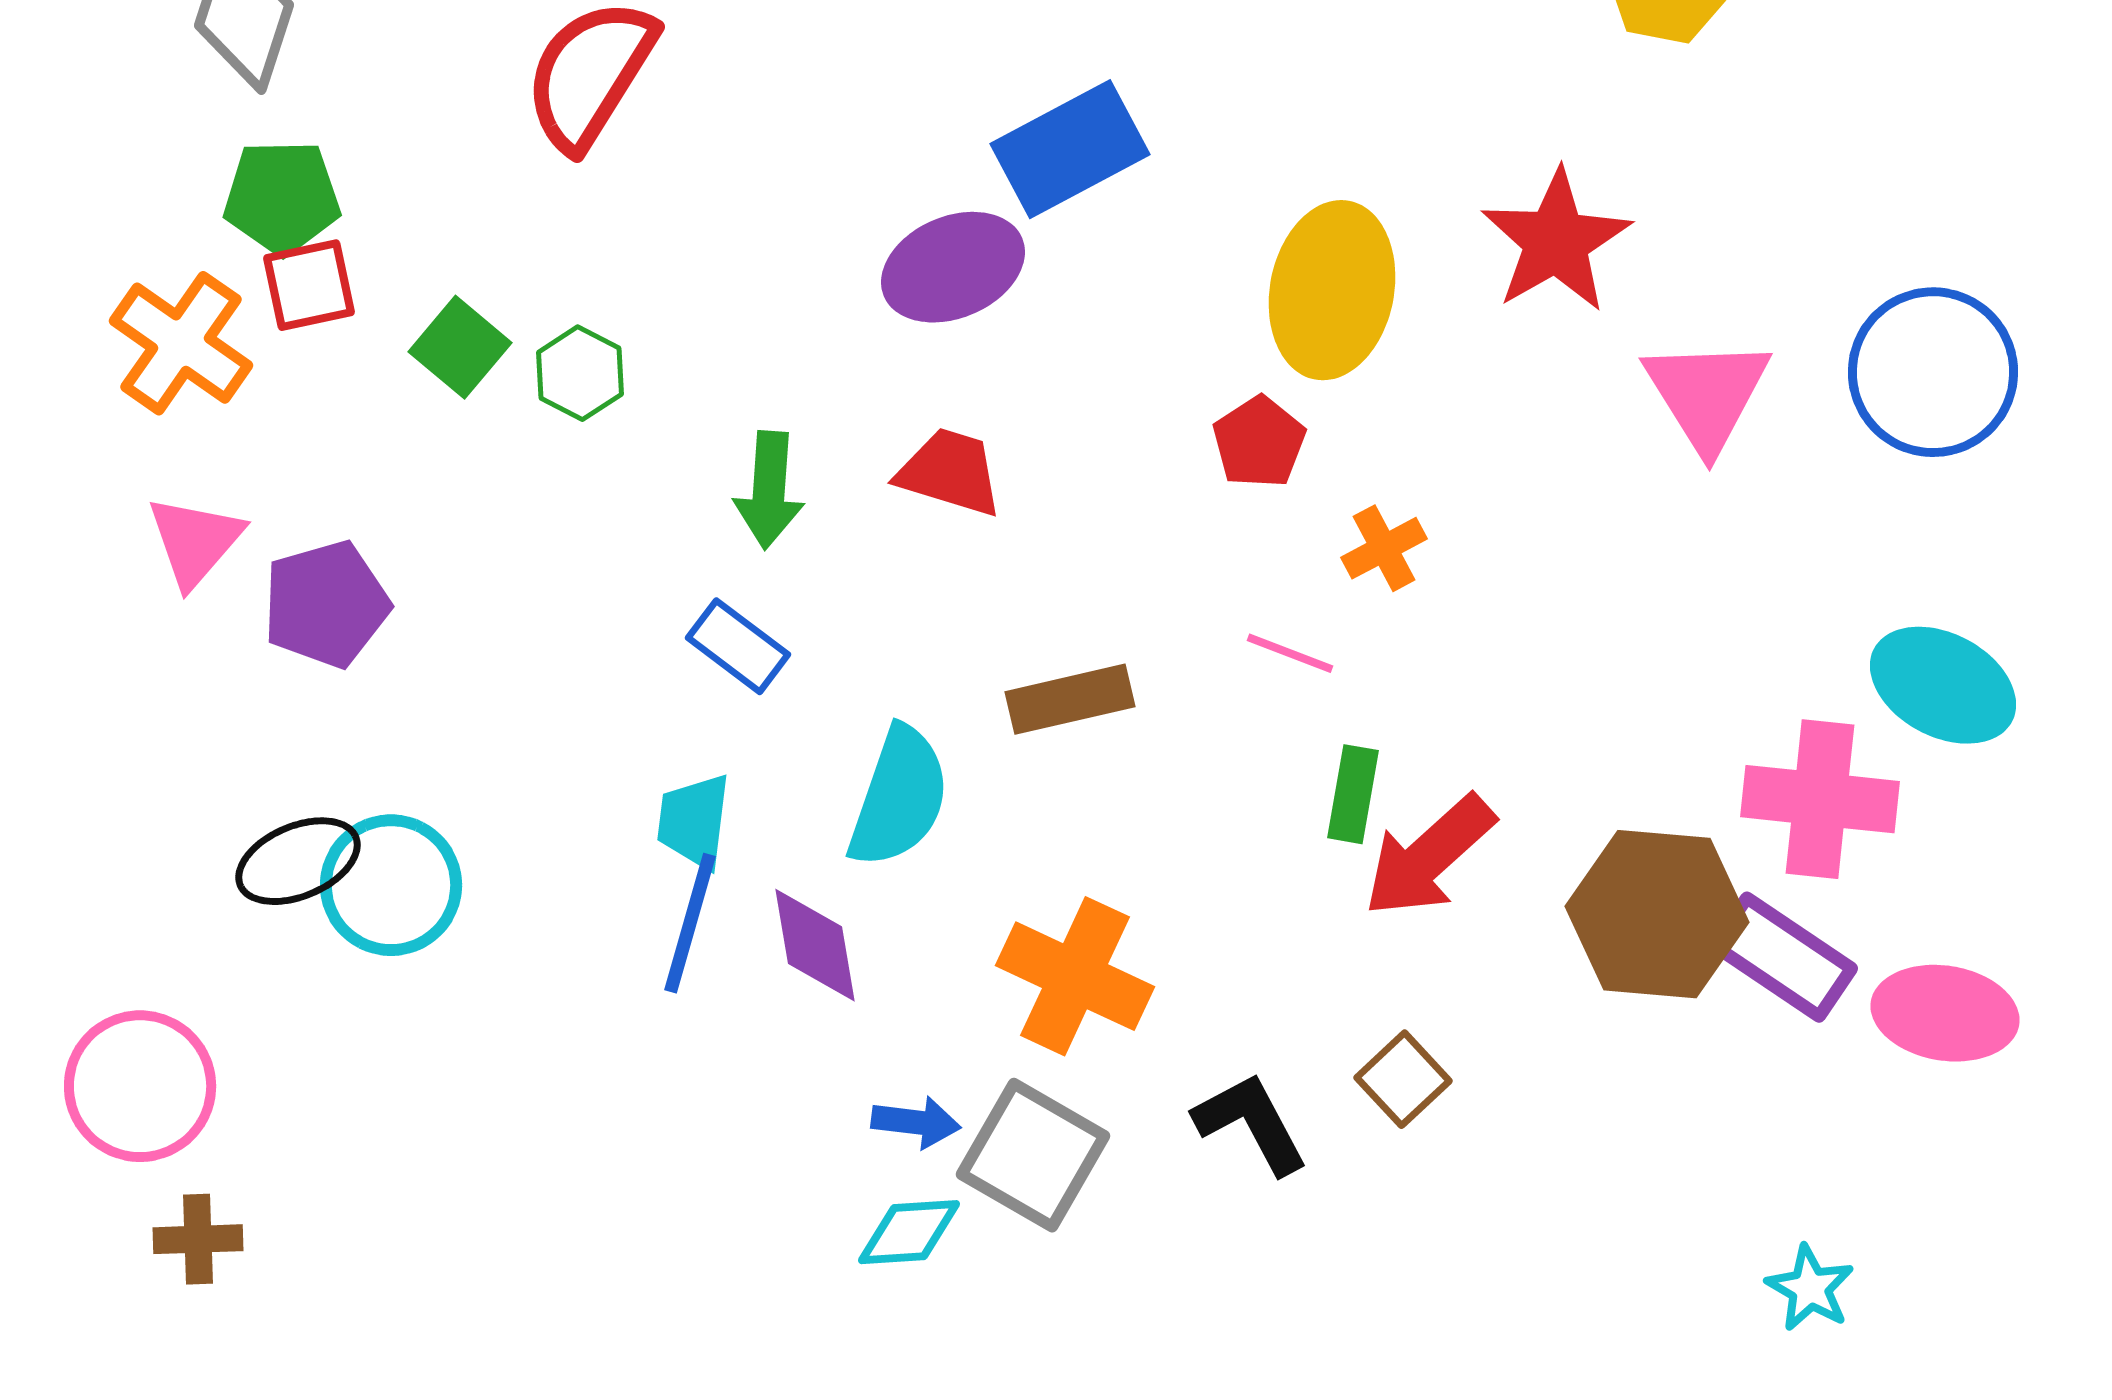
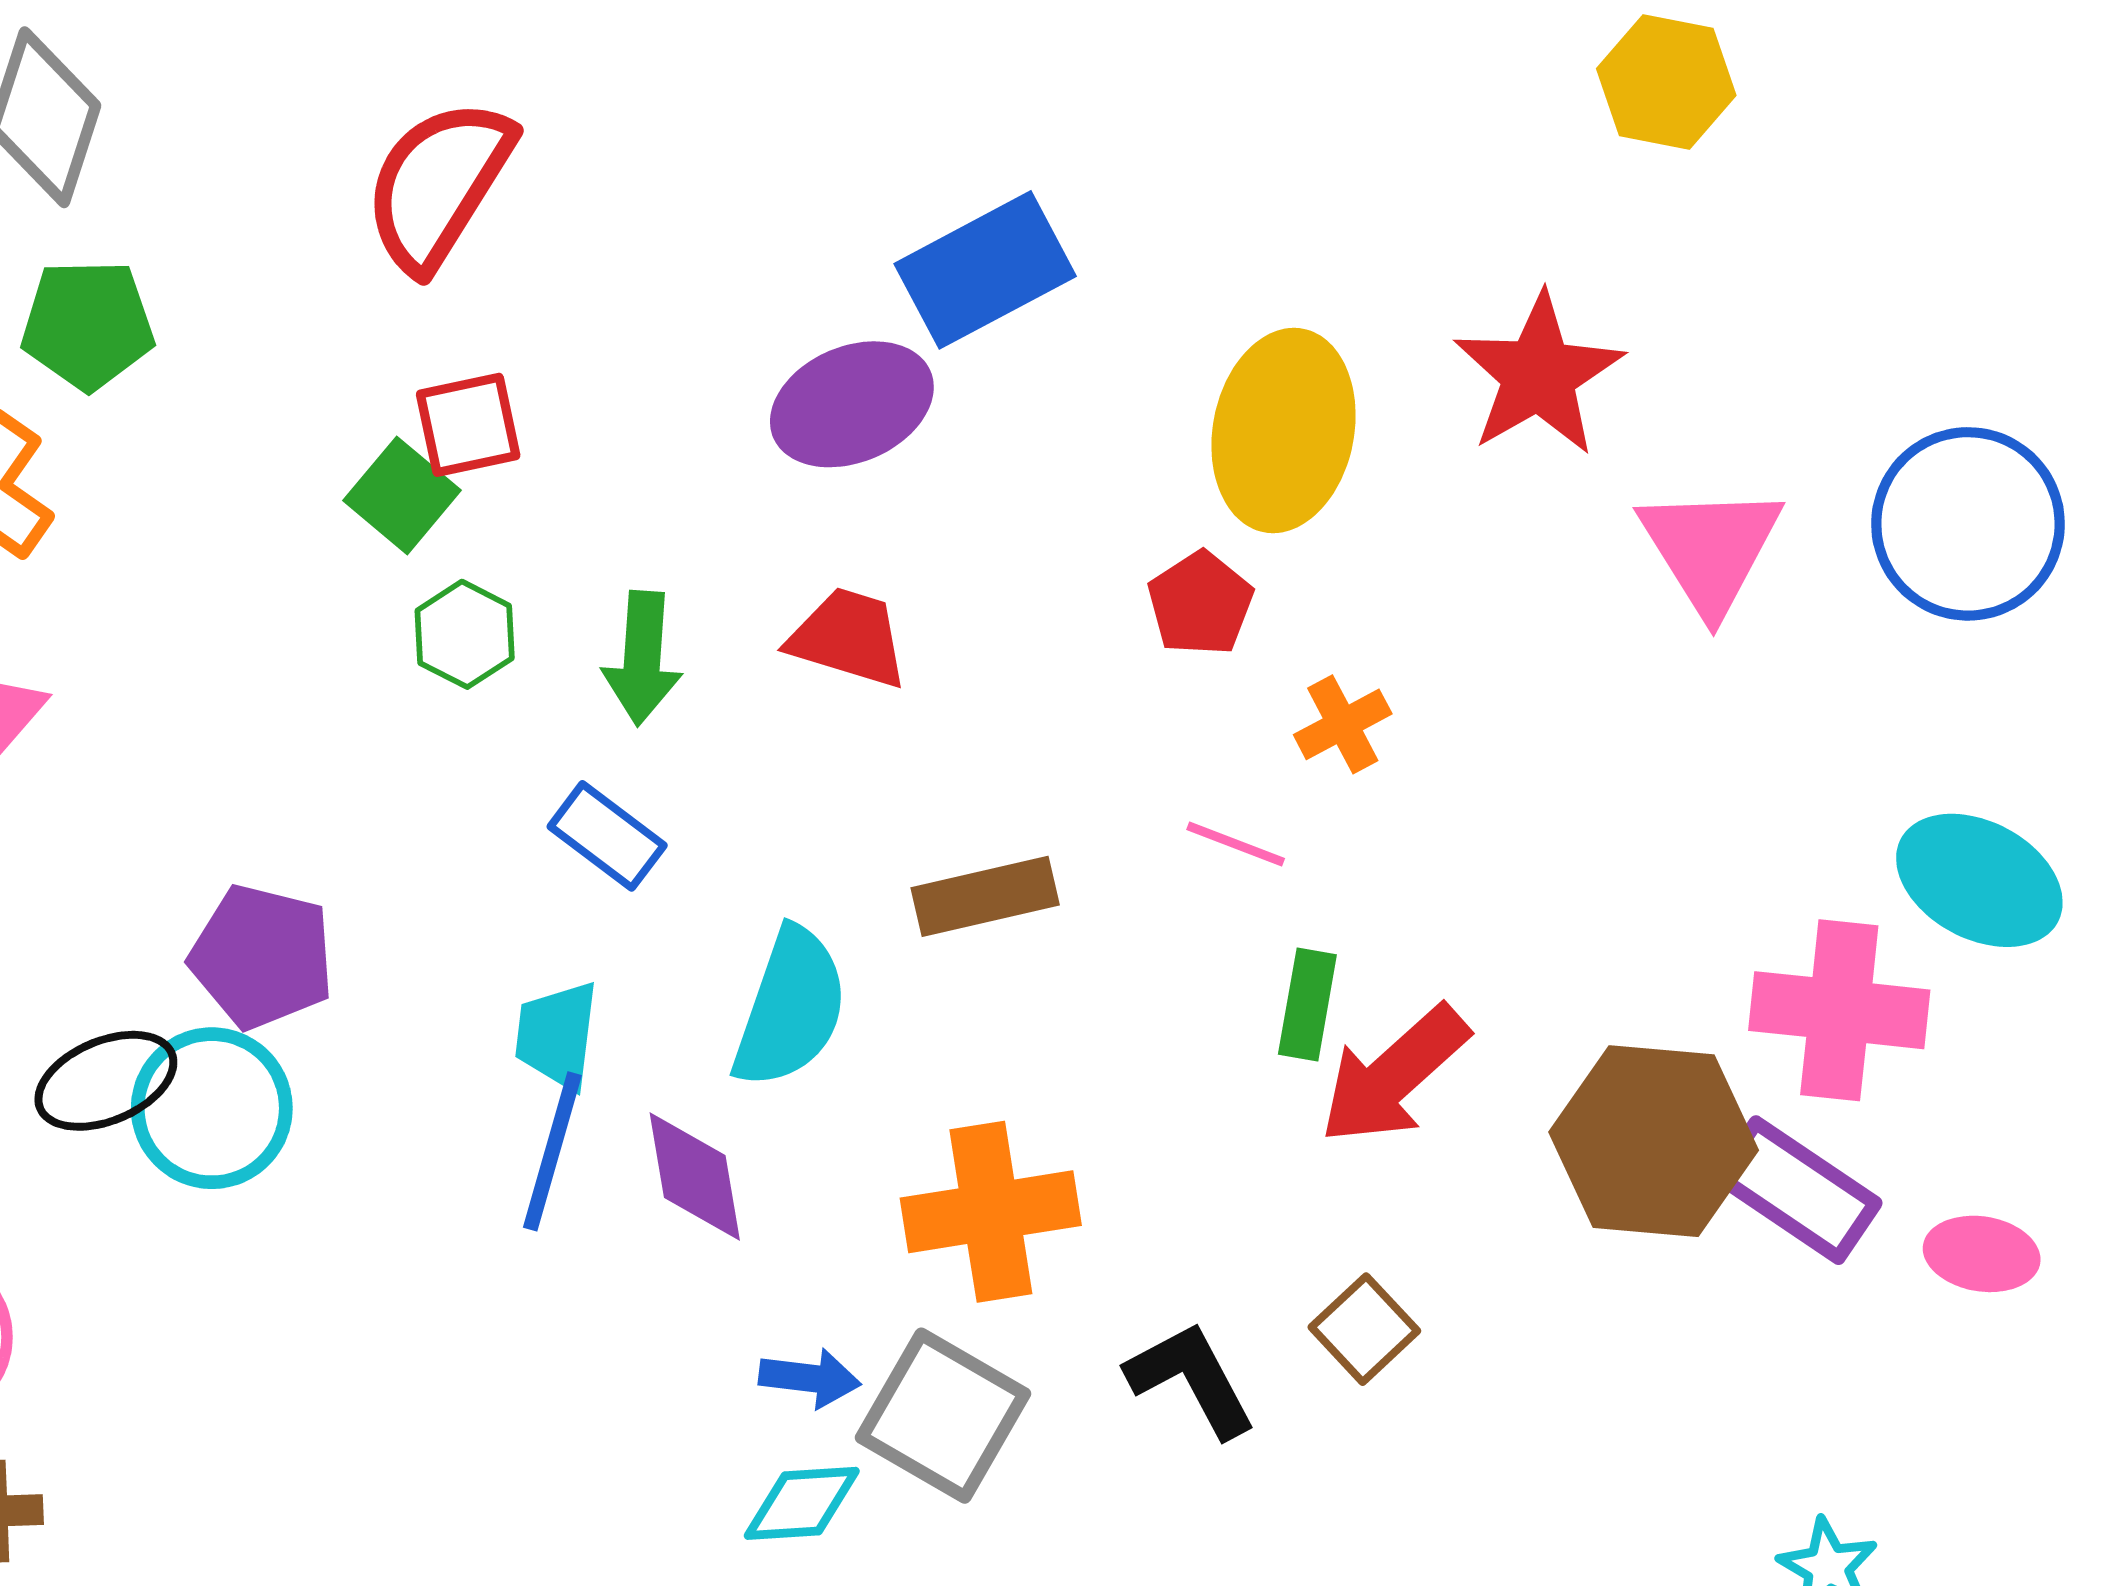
red square: (309, 285) -> (468, 425), moved
green square: (460, 347) -> (402, 495), moved
green hexagon: (580, 373) -> (465, 634), moved
purple pentagon: (326, 604) -> (262, 957), moved, turned 30
orange cross: (1075, 976) -> (991, 1212), turned -34
pink ellipse: (1945, 1013) -> (1982, 1254), size x0.7

